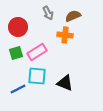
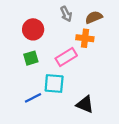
pink rectangle: (37, 52) -> (66, 57), moved
black triangle: (65, 83) -> (85, 104), moved

